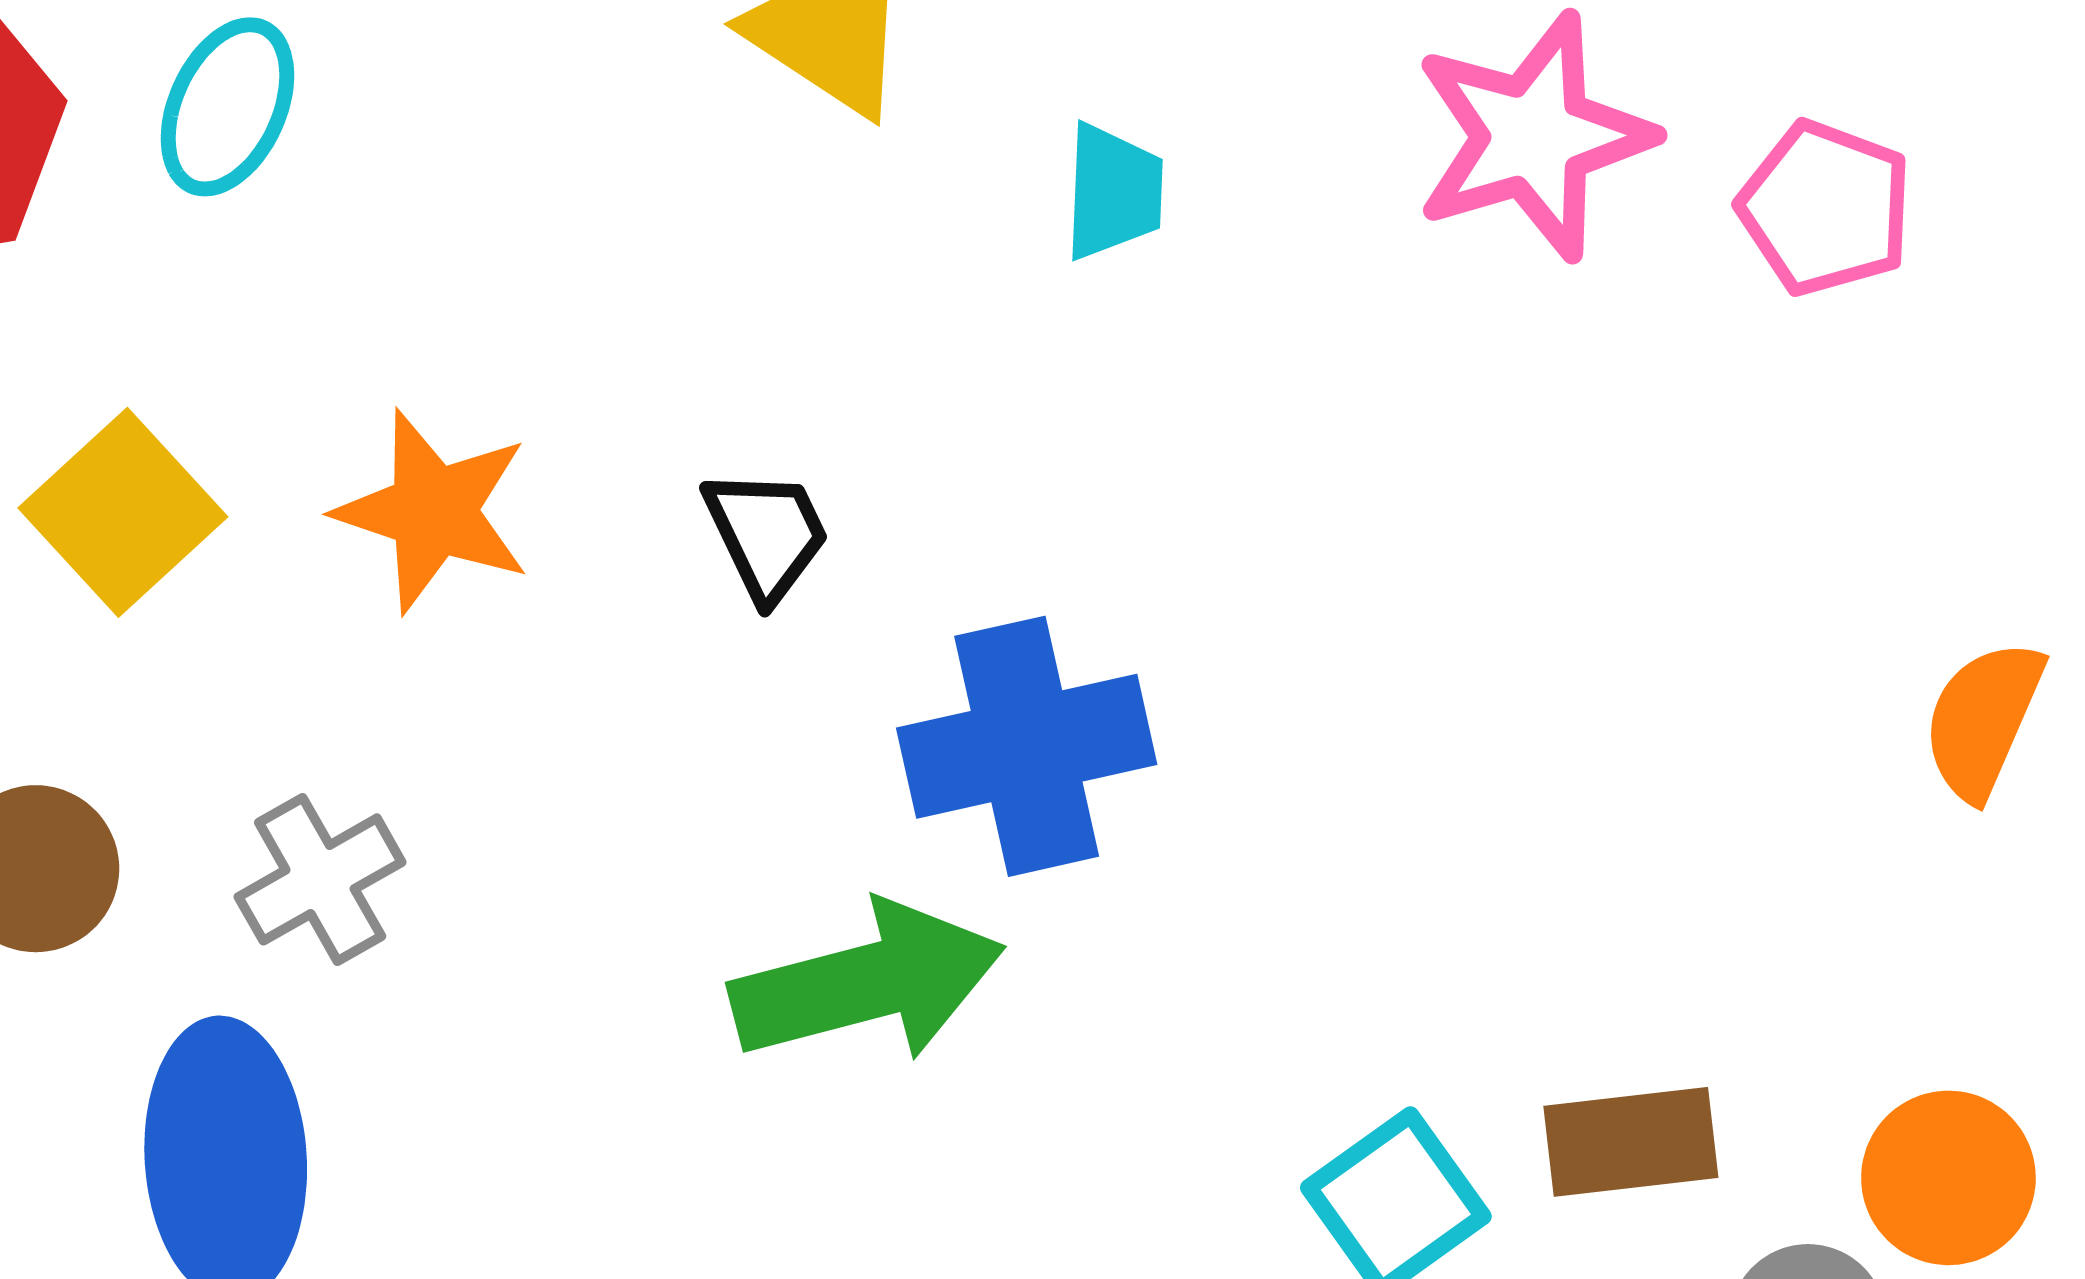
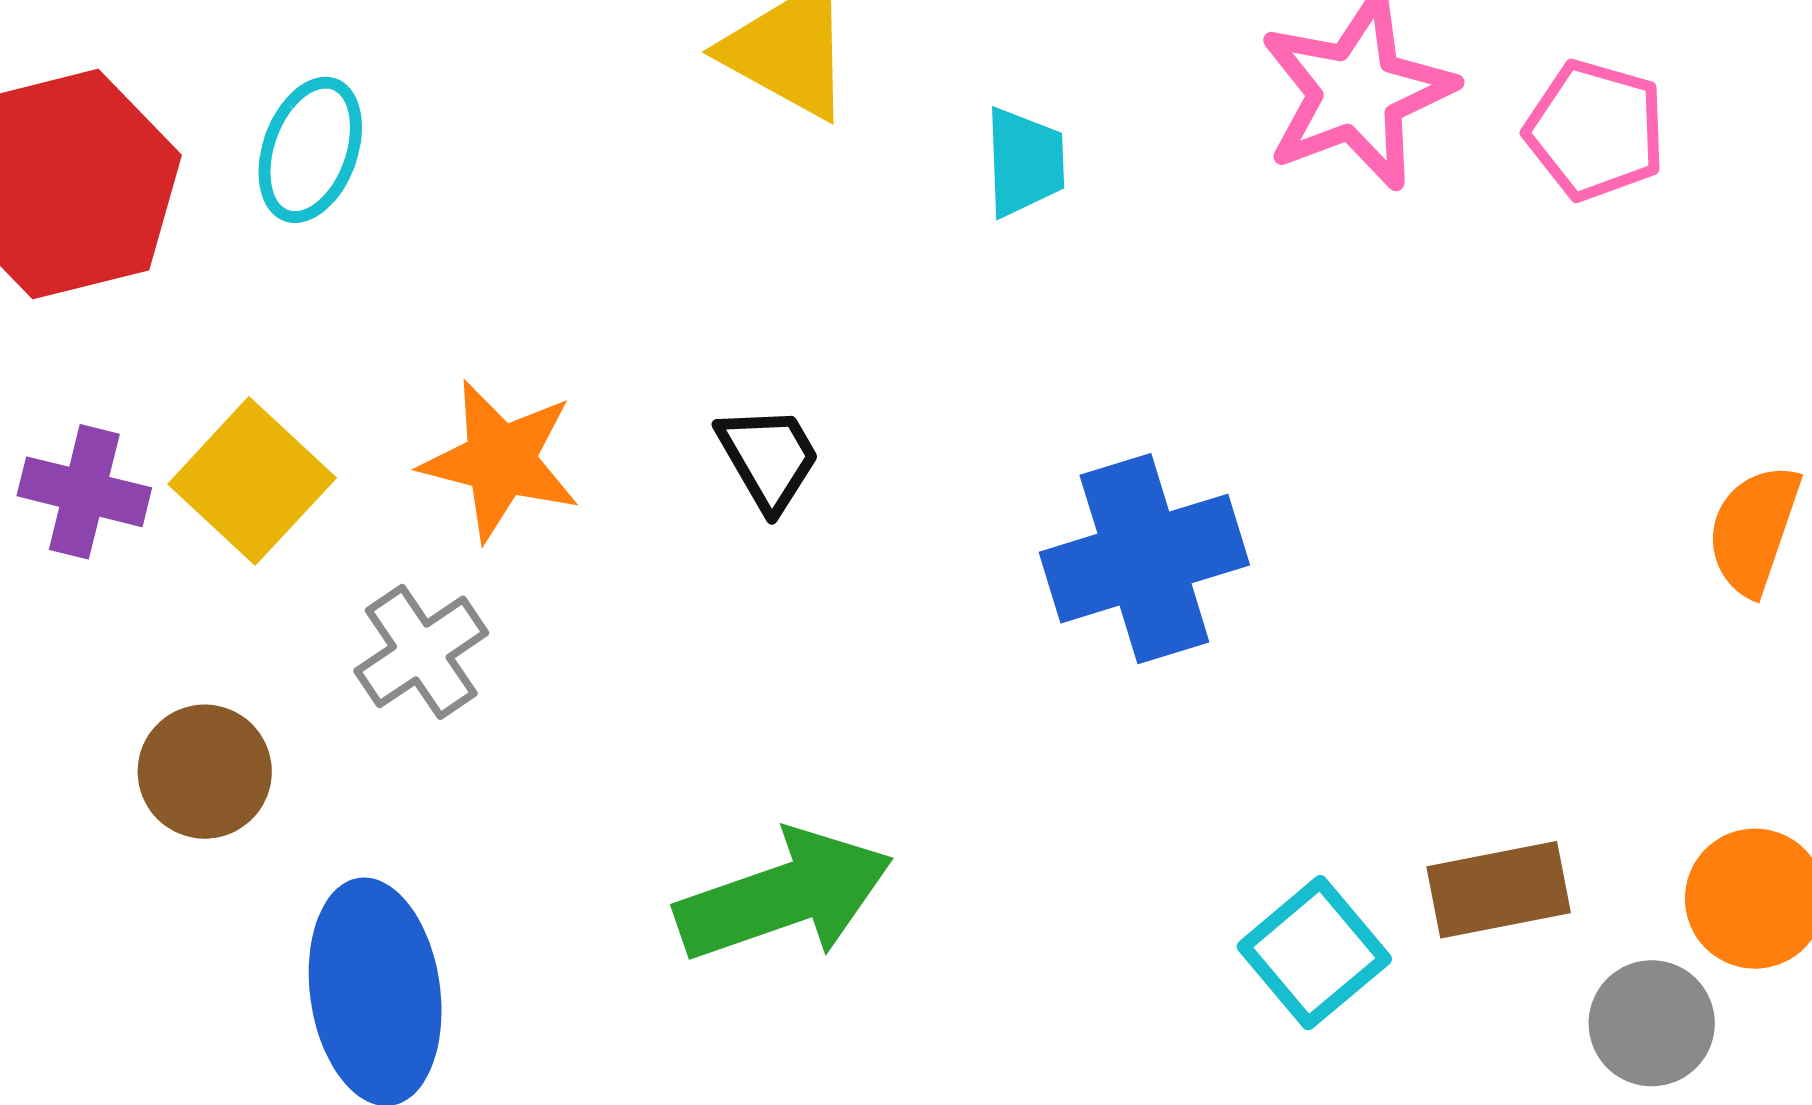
blue cross: (1027, 746) -> (1144, 559), moved
gray cross: (320, 879) -> (421, 652), moved
green arrow: (868, 983) -> (784, 896), moved

